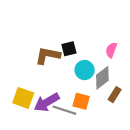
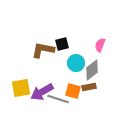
brown rectangle: (115, 95) -> (89, 87), moved, turned 48
yellow square: (23, 98) -> (21, 88), turned -30

